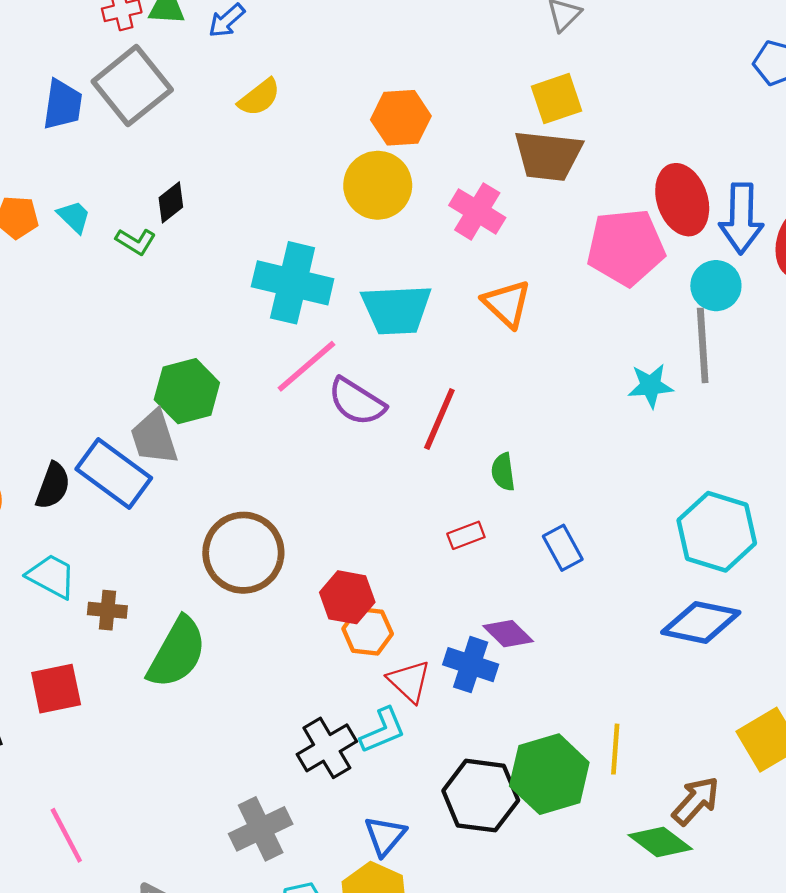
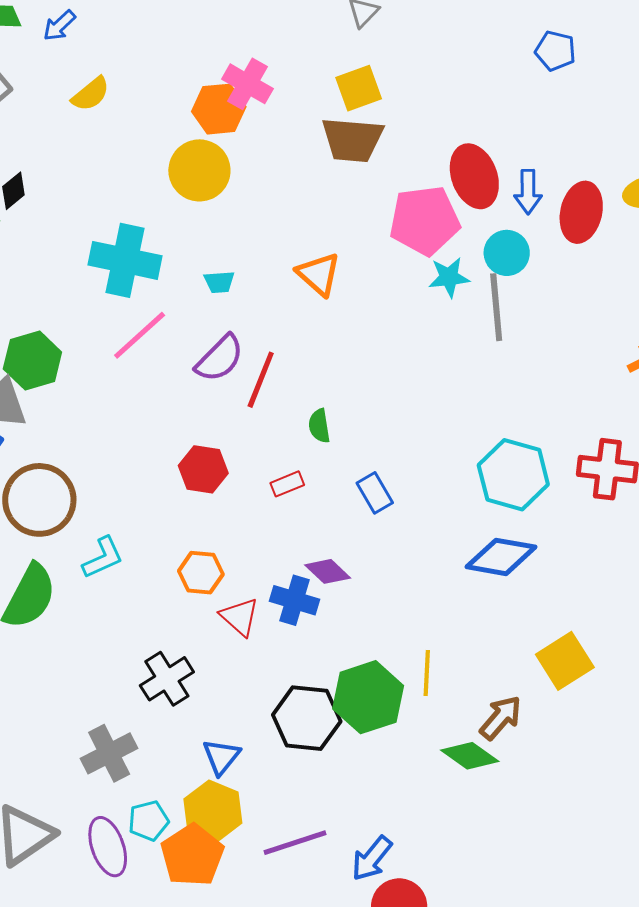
pink cross: (477, 211) -> (247, 84), moved
blue arrow: (741, 218) -> (528, 192), size x0.7
cyan trapezoid: (396, 310) -> (219, 282), size x0.5
cyan star: (651, 386) -> (449, 277), moved
purple semicircle: (357, 402) -> (220, 358), moved, turned -76
brown circle: (243, 553) -> (39, 500), moved
red hexagon: (347, 597) -> (203, 469), moved
cyan L-shape: (383, 730) -> (103, 558), moved

